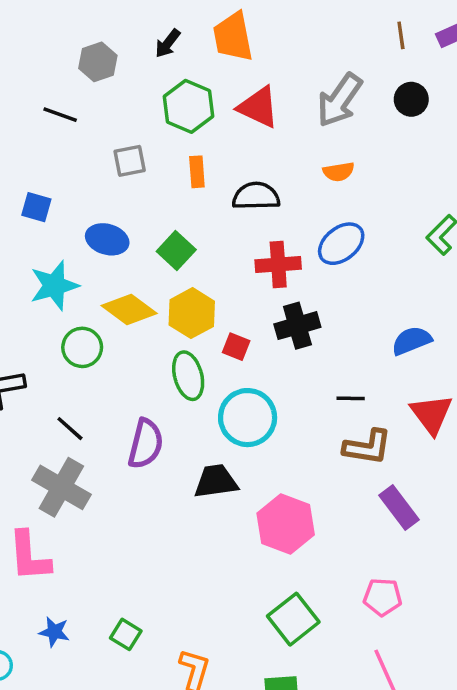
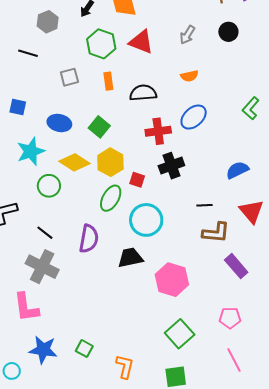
gray arrow: (339, 100) -> (187, 35), size x0.6
green ellipse: (188, 376) -> (111, 198), turned 48
blue star: (54, 632) -> (43, 350), size x1.6

